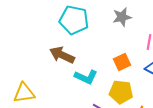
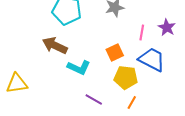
yellow pentagon: (121, 92) -> (126, 77), moved

